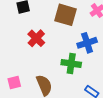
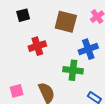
red cross: (36, 38) -> (37, 46), turned 30

